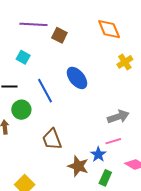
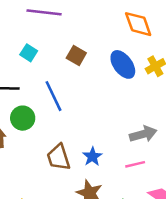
brown square: (59, 35) -> (76, 56), moved
blue ellipse: (77, 78) -> (123, 64), moved
blue star: (98, 154) -> (92, 157), moved

